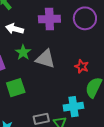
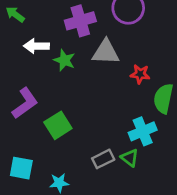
green star: (23, 52) -> (64, 60), moved
gray triangle: (45, 59) -> (106, 52), moved

